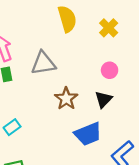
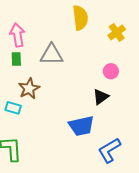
brown star: (66, 99) -> (29, 89), moved
cyan rectangle: (12, 127) -> (13, 108), turned 42

